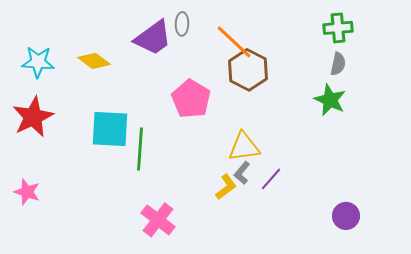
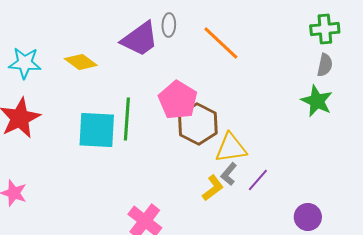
brown hexagon: (248, 70) -> (198, 124), moved
green line: (140, 149) -> (127, 119), moved
purple circle: (346, 216) -> (308, 217), moved

